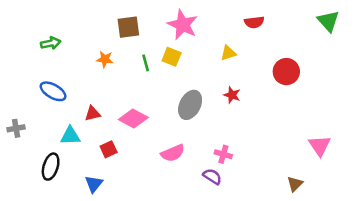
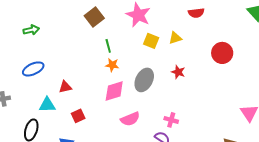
brown square: (128, 27) -> (94, 17), turned -30
yellow square: (172, 57) -> (151, 41), moved
orange star: (105, 59) -> (112, 65), moved
blue ellipse: (53, 91) -> (33, 69), turned -55
pink diamond: (133, 118) -> (114, 91), moved, turned -45

